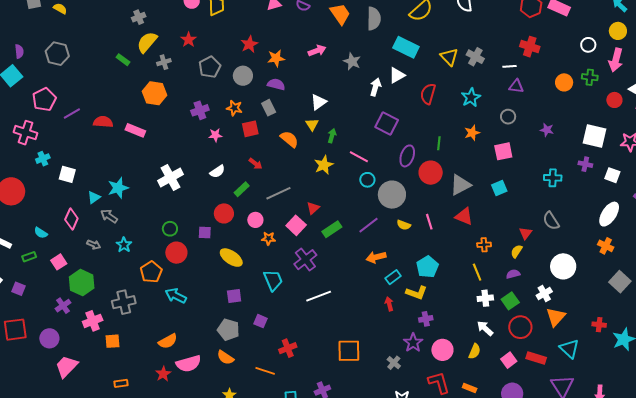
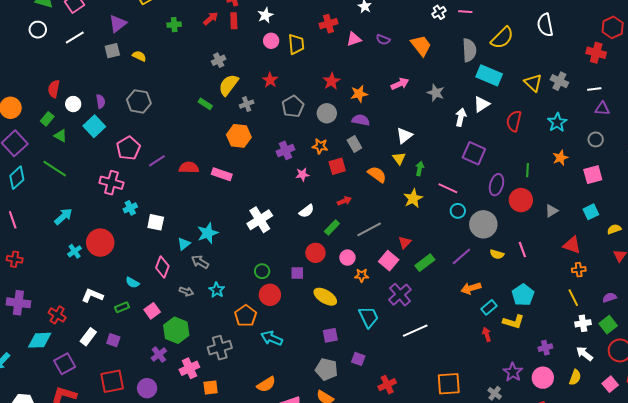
gray semicircle: (374, 19) -> (469, 50), moved
red cross: (530, 47) -> (596, 53), moved
red arrow: (255, 164) -> (344, 201), turned -56
gray triangle: (460, 185) -> (552, 211), size x0.6
red triangle: (464, 216) -> (572, 245), moved
yellow semicircle: (517, 251) -> (614, 229), moved, turned 40
purple cross: (426, 319) -> (545, 348), moved

